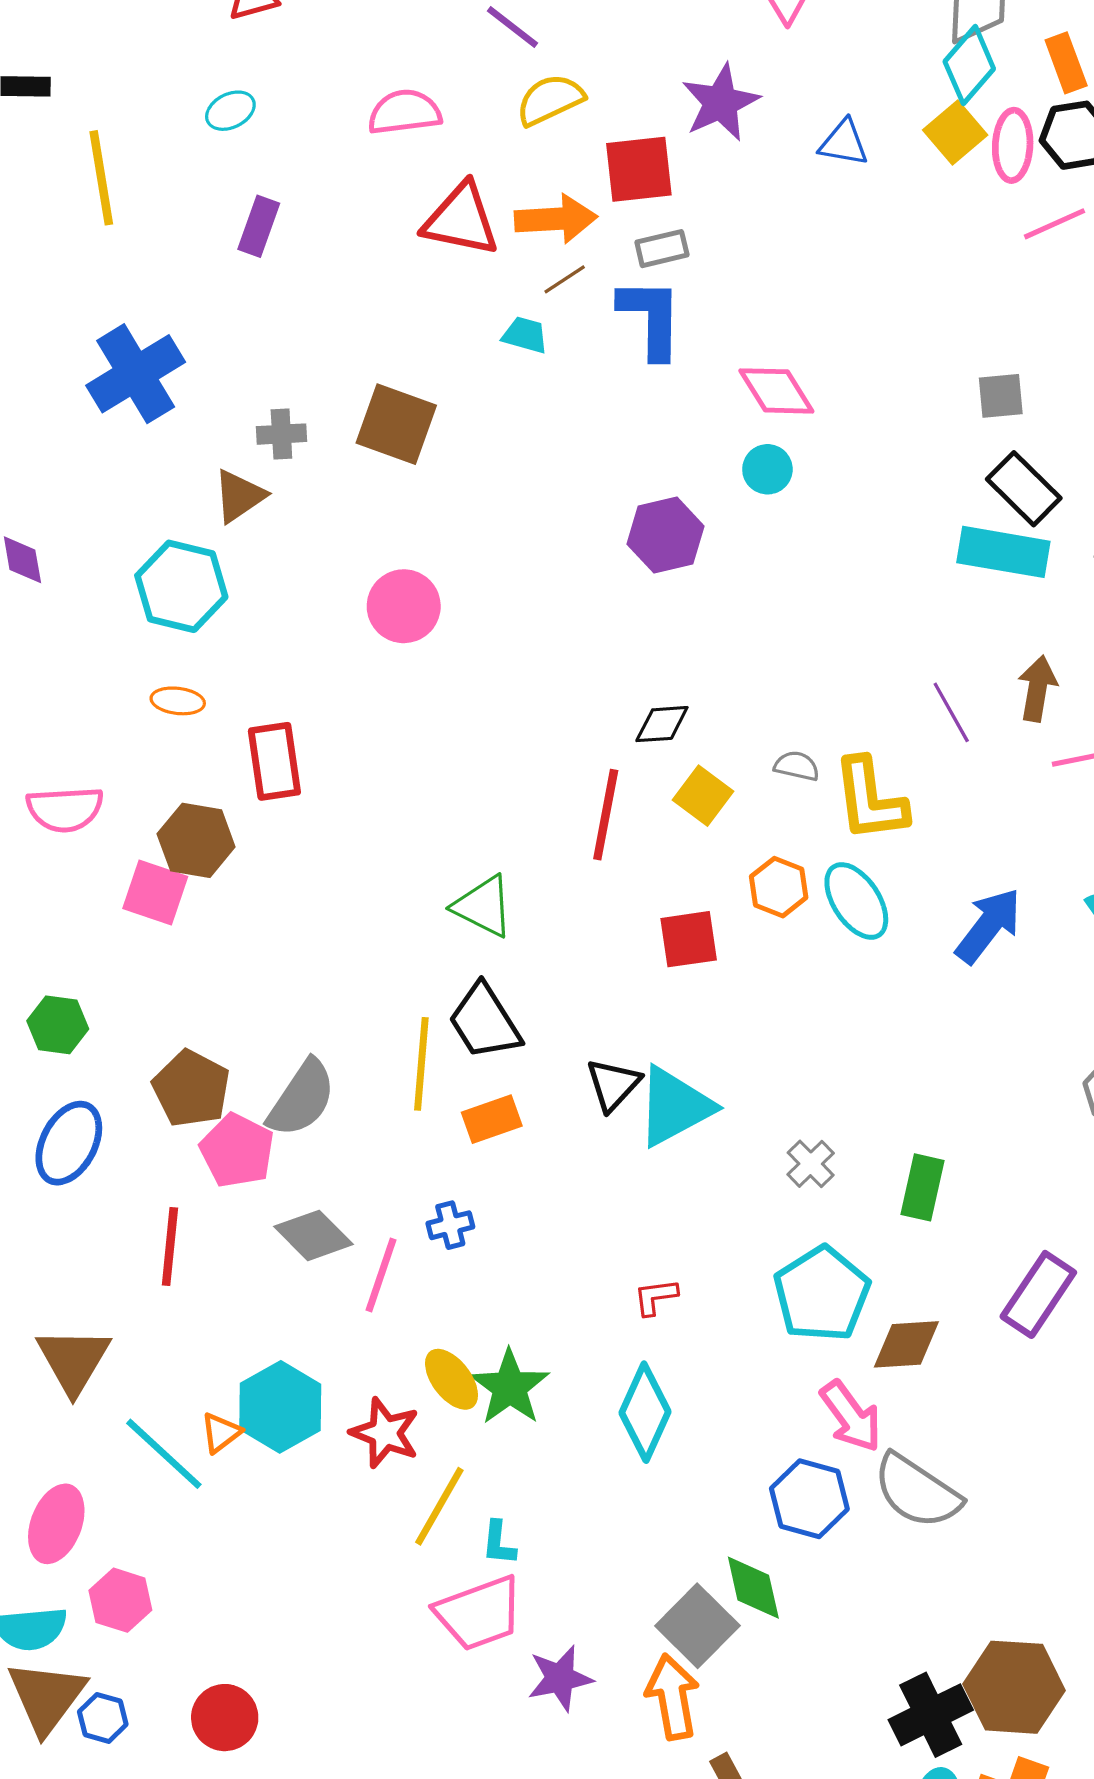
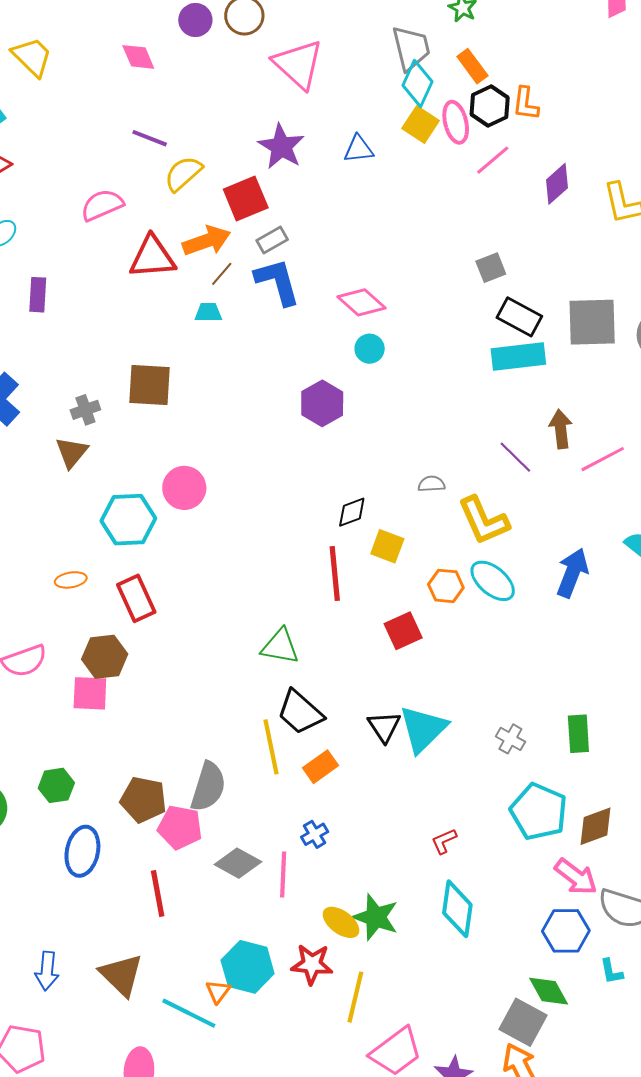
cyan hexagon: (181, 586) -> (128, 520), moved
gray semicircle: (797, 766) -> (431, 484), moved
cyan L-shape: (499, 1543) -> (611, 972), moved

